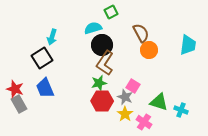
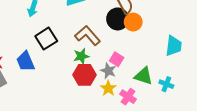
black circle: (102, 45) -> (118, 19), moved
cyan trapezoid: (188, 45) -> (174, 46), moved
black square: (42, 58) -> (46, 39), moved
brown L-shape: (105, 63) -> (88, 35), turned 105

